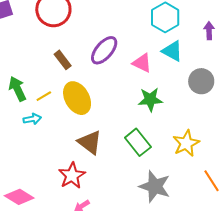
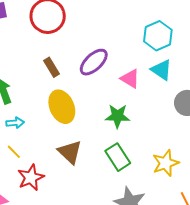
yellow line: (44, 96) -> (14, 152), moved, turned 70
green star: (150, 99) -> (117, 116), moved
red star: (72, 176) -> (31, 177), moved

